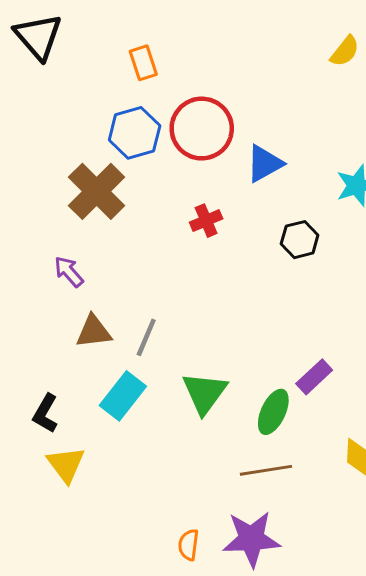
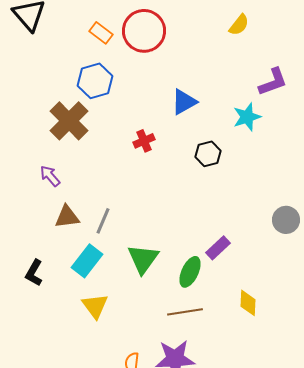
orange rectangle: (143, 63) -> (101, 33), turned -35
red circle: (202, 129) -> (144, 31), moved
yellow triangle: (66, 464) -> (95, 306), moved

